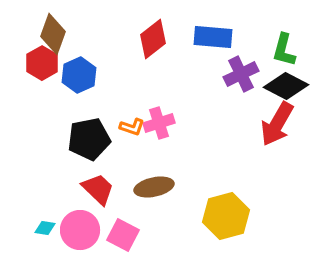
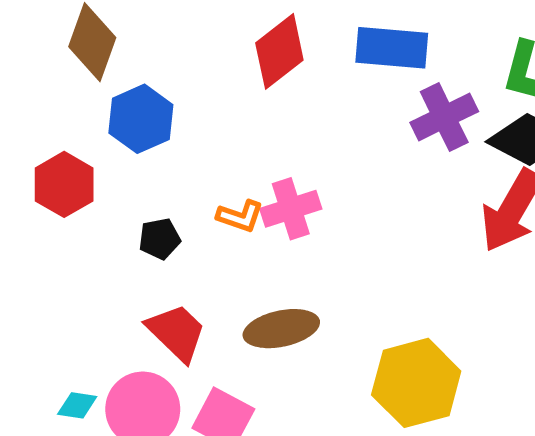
red hexagon: (42, 63) -> (64, 184), moved
black pentagon: (89, 139) -> (160, 239), size x0.5

